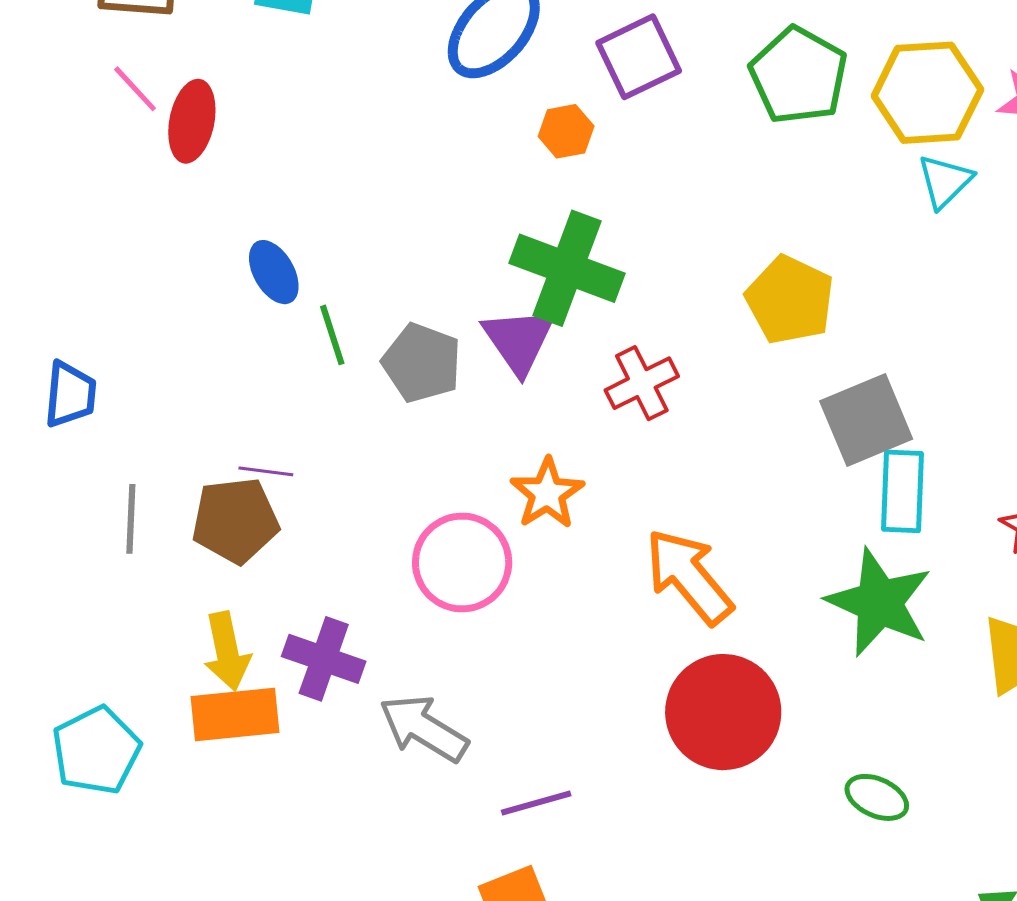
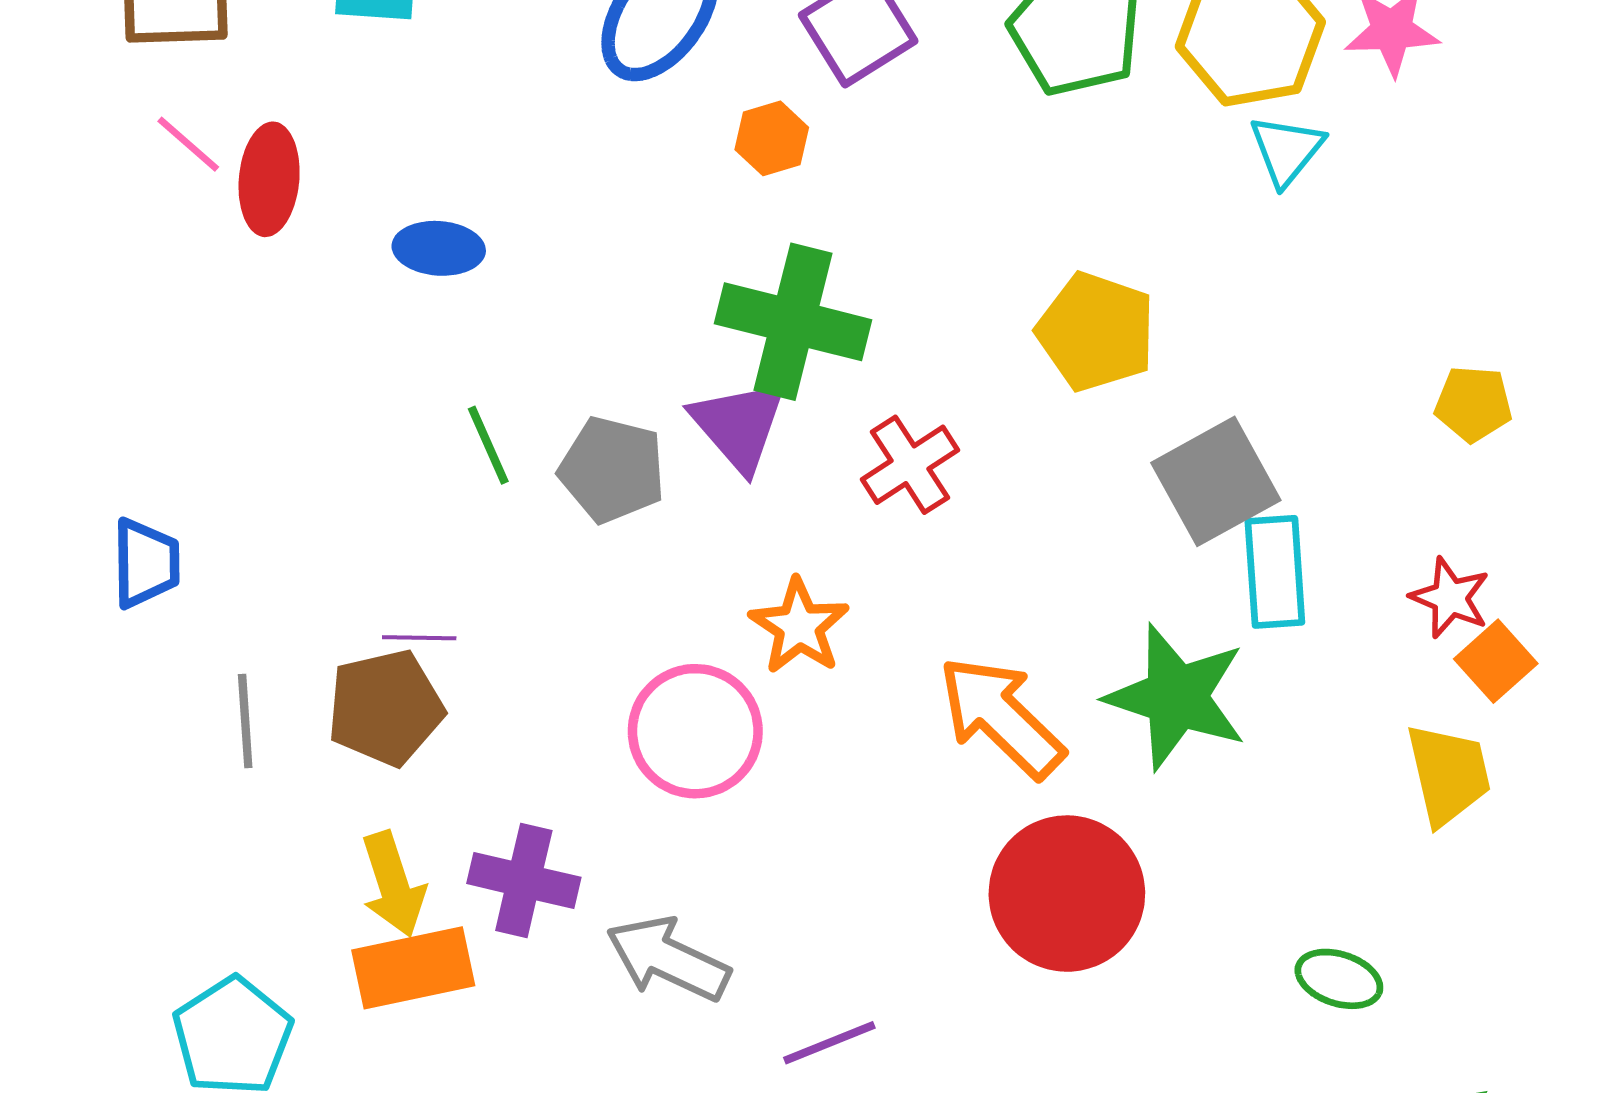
blue ellipse: (274, 272) -> (439, 248), moved, turned -50
green star: (879, 603) -> (1176, 697), moved
green ellipse: (877, 797) -> (1339, 979), moved

